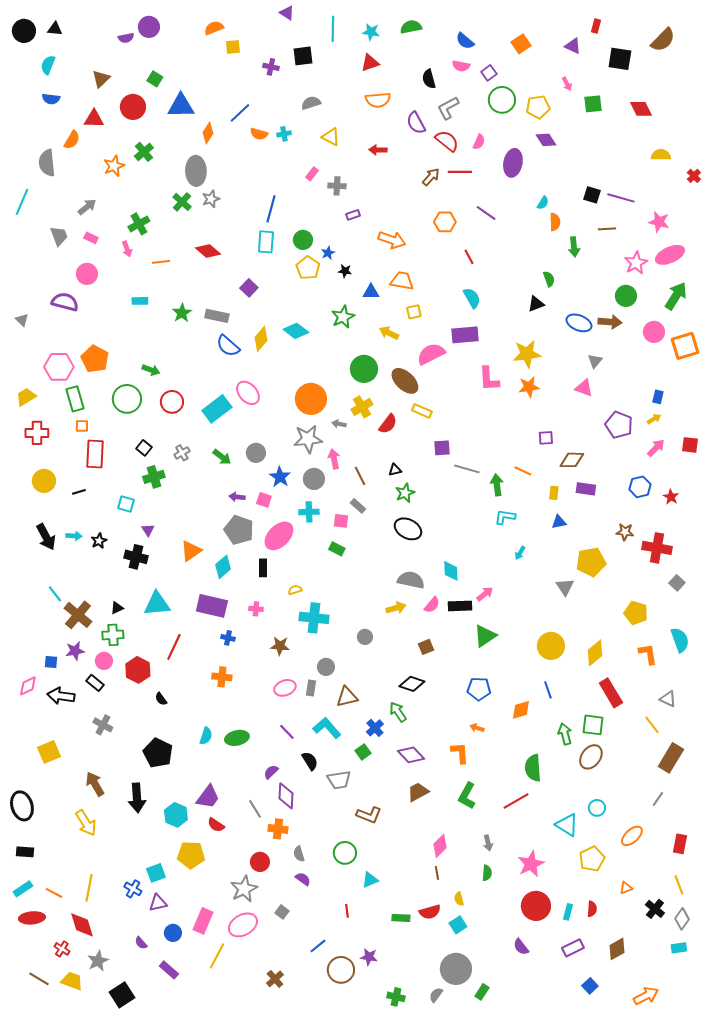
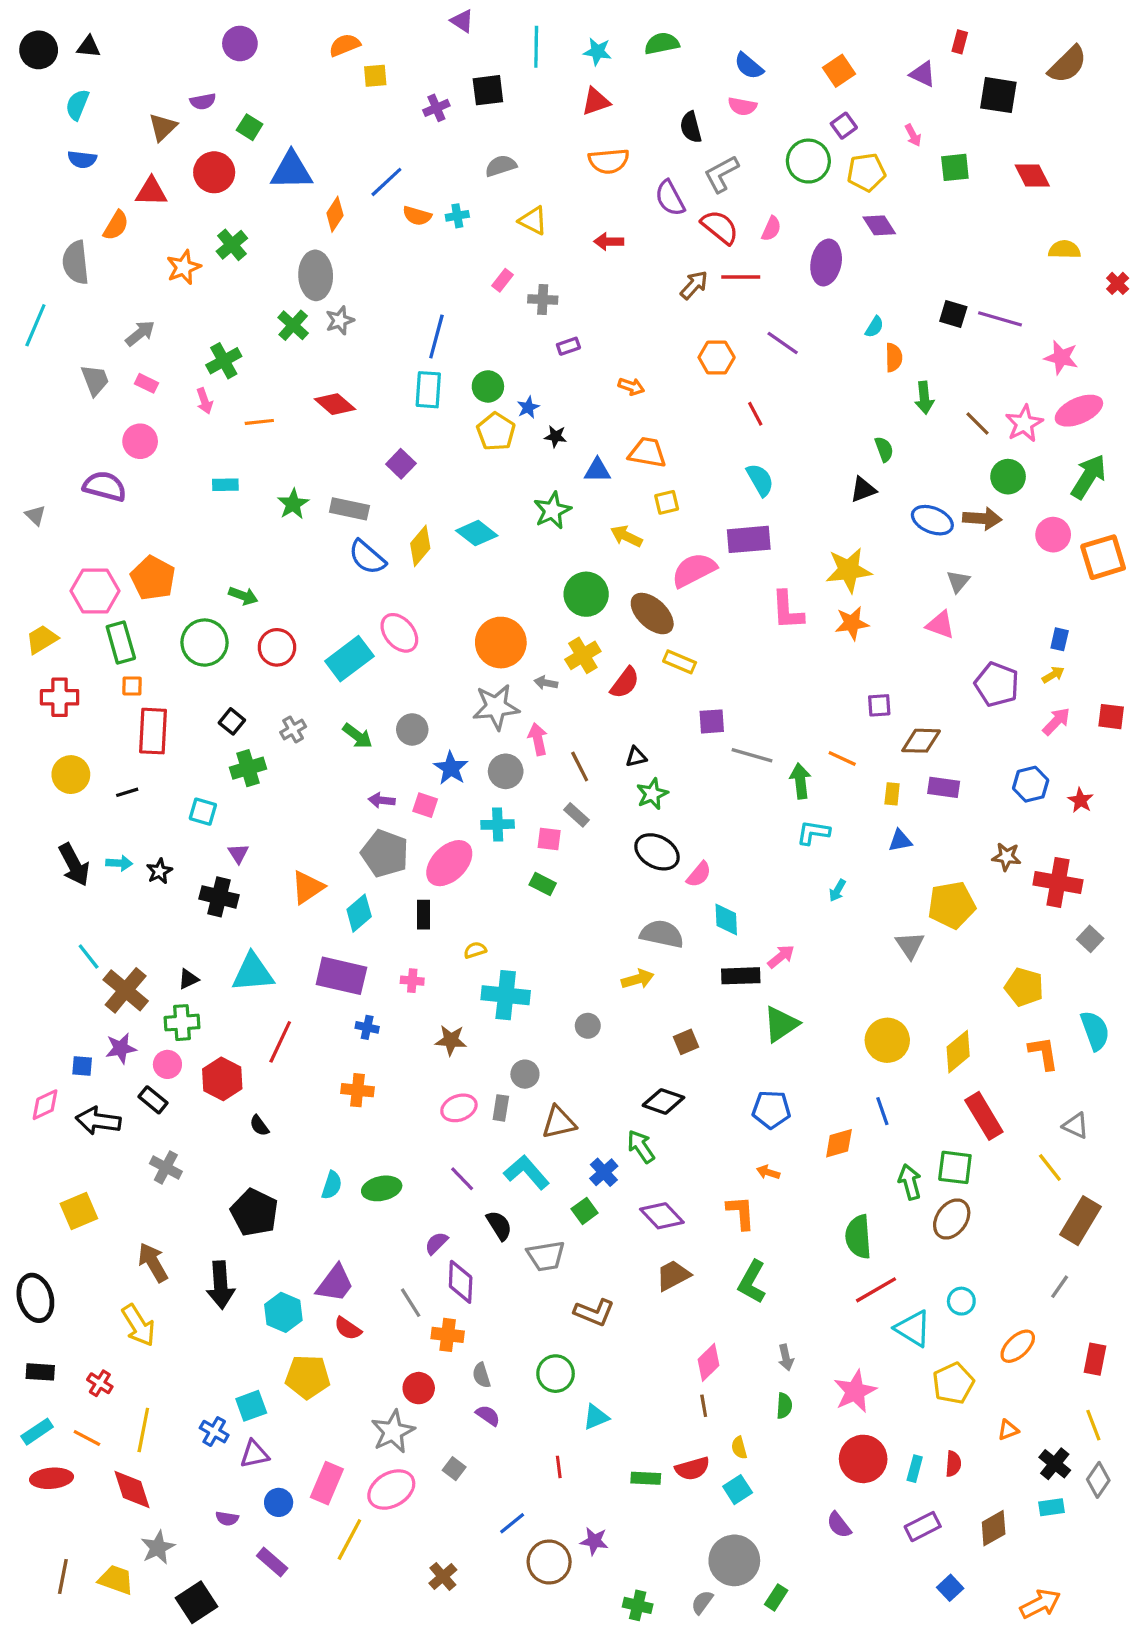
purple semicircle: (126, 38) -> (203, 101), moved
purple cross: (271, 67) -> (436, 108), turned -35
purple square: (489, 73) -> (844, 126), moved
brown line: (607, 229) -> (977, 424), moved, turned 48
orange arrow: (392, 240) -> (631, 386), size x0.6
pink semicircle: (432, 605) -> (699, 874), moved
red line: (516, 801) -> (876, 1290), moved
purple semicircle: (141, 943) -> (227, 1519), turned -40
cyan rectangle: (679, 948) -> (1052, 1507), moved
red cross: (62, 949) -> (100, 1383), moved
brown line: (39, 979) -> (63, 1576), turned 70

